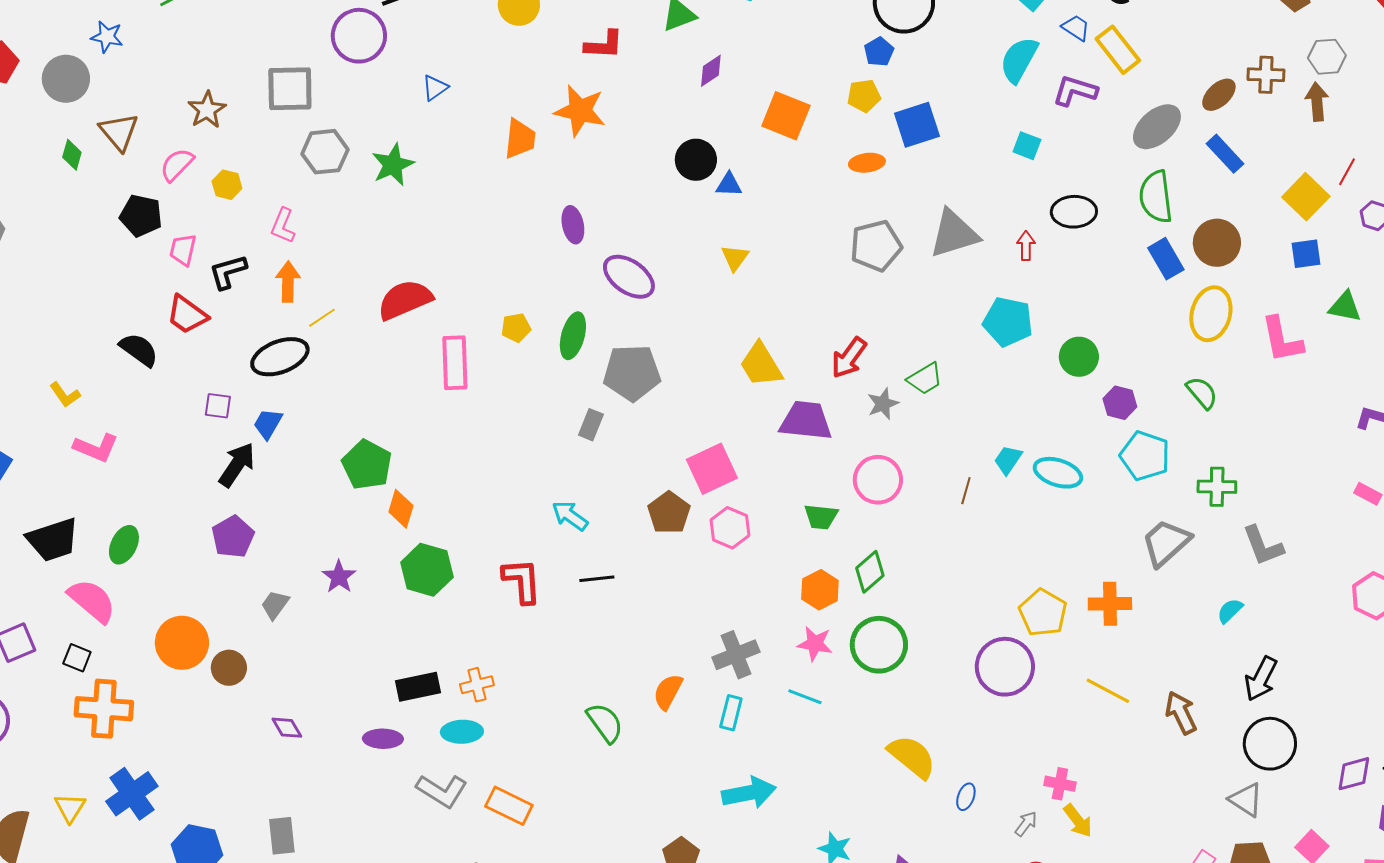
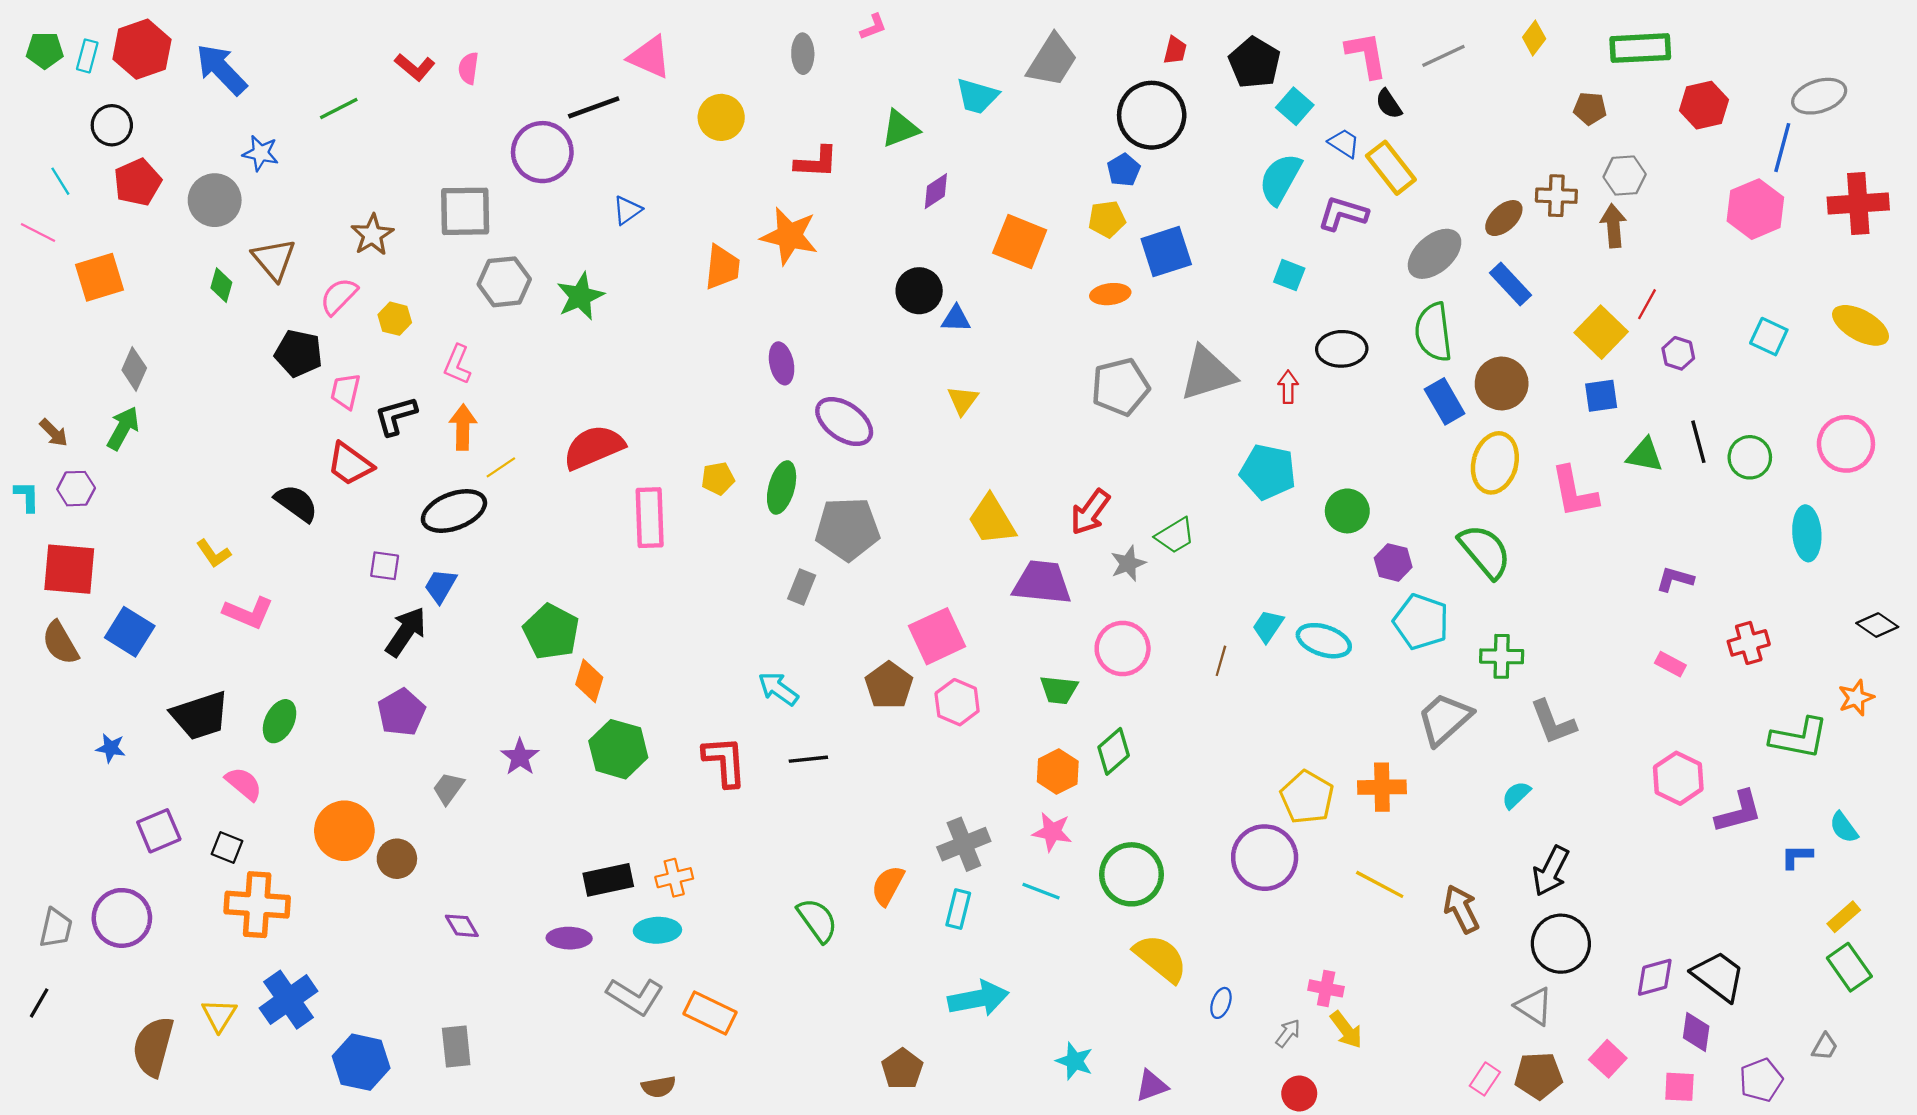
green semicircle: (1202, 393) -> (1485, 551), size x1.5
pink semicircle: (92, 601) -> (244, 784), size x0.7
green circle: (879, 645) -> (1132, 874), moved

